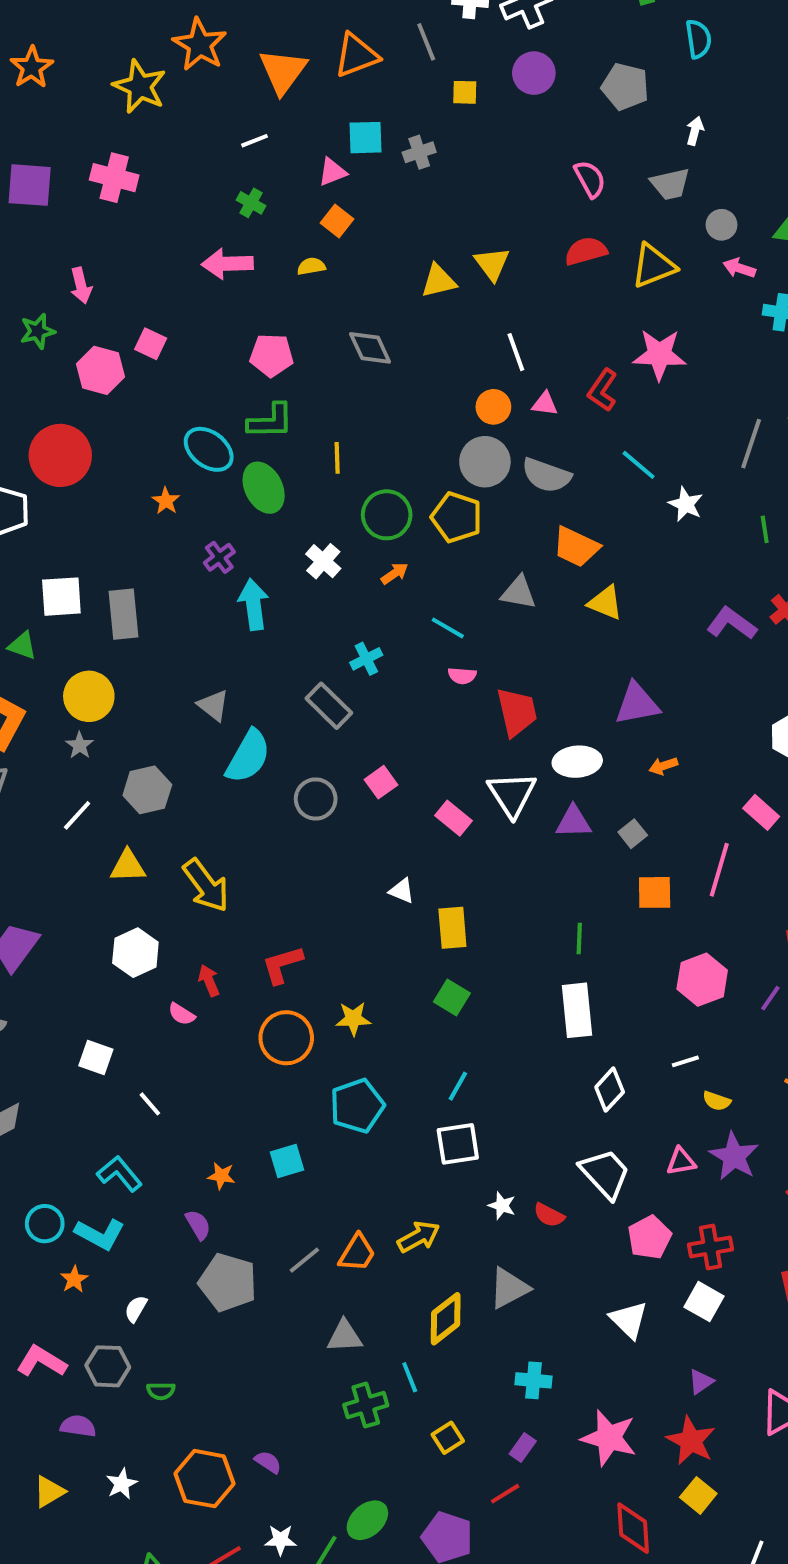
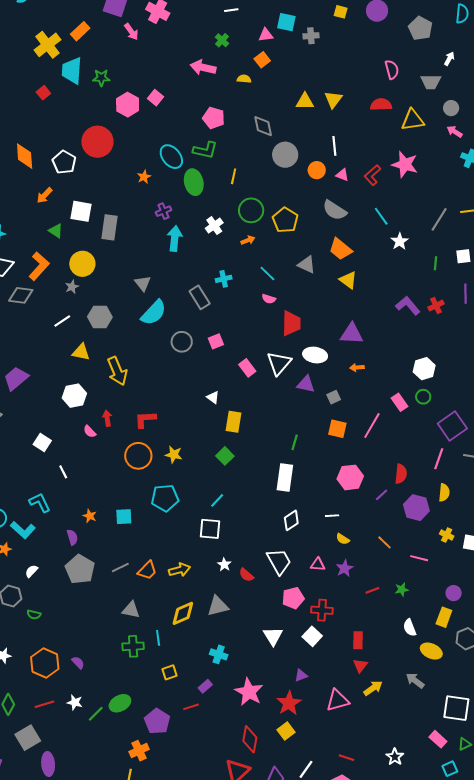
pink arrow: (81, 286) -> (131, 32), moved, turned -36
gray circle: (485, 462) -> (285, 155), moved
purple star: (734, 1156) -> (345, 568), size x0.7

